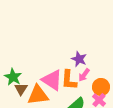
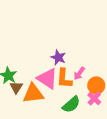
purple star: (79, 59) -> (58, 57), moved

